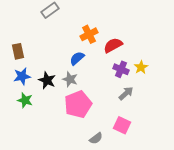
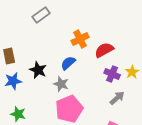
black star: (47, 80) -> (38, 70), moved
green star: (25, 100) -> (18, 114), moved

